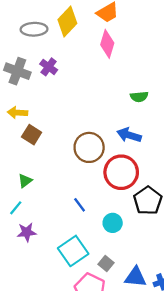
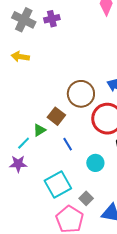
purple cross: (49, 67) -> (52, 19), turned 35
brown square: (32, 135) -> (56, 116), moved
green triangle: (25, 181) -> (39, 130), moved
cyan line: (16, 208) -> (24, 143), moved

